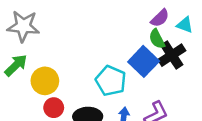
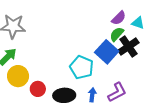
green semicircle: (157, 39) -> (117, 34), turned 70
yellow circle: (45, 81) -> (18, 76), moved

